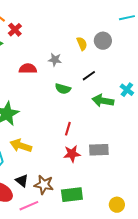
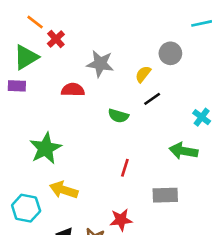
yellow semicircle: (82, 44) -> (143, 74), moved, turned -120
gray star: (55, 60) -> (100, 64), moved, size x1.5
green arrow: (103, 101) -> (183, 151), moved
red star: (72, 154) -> (121, 220), moved

